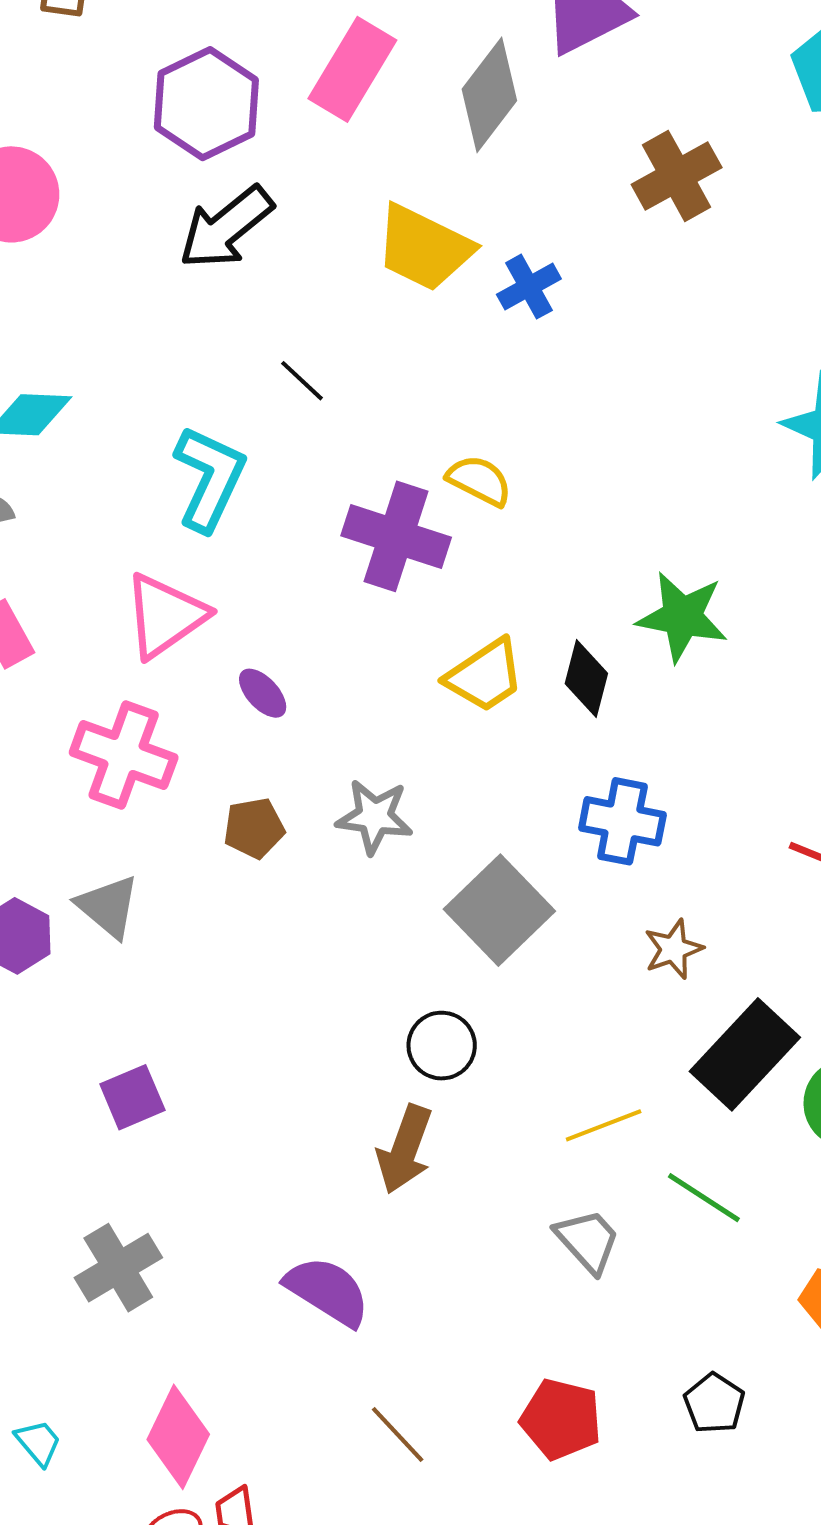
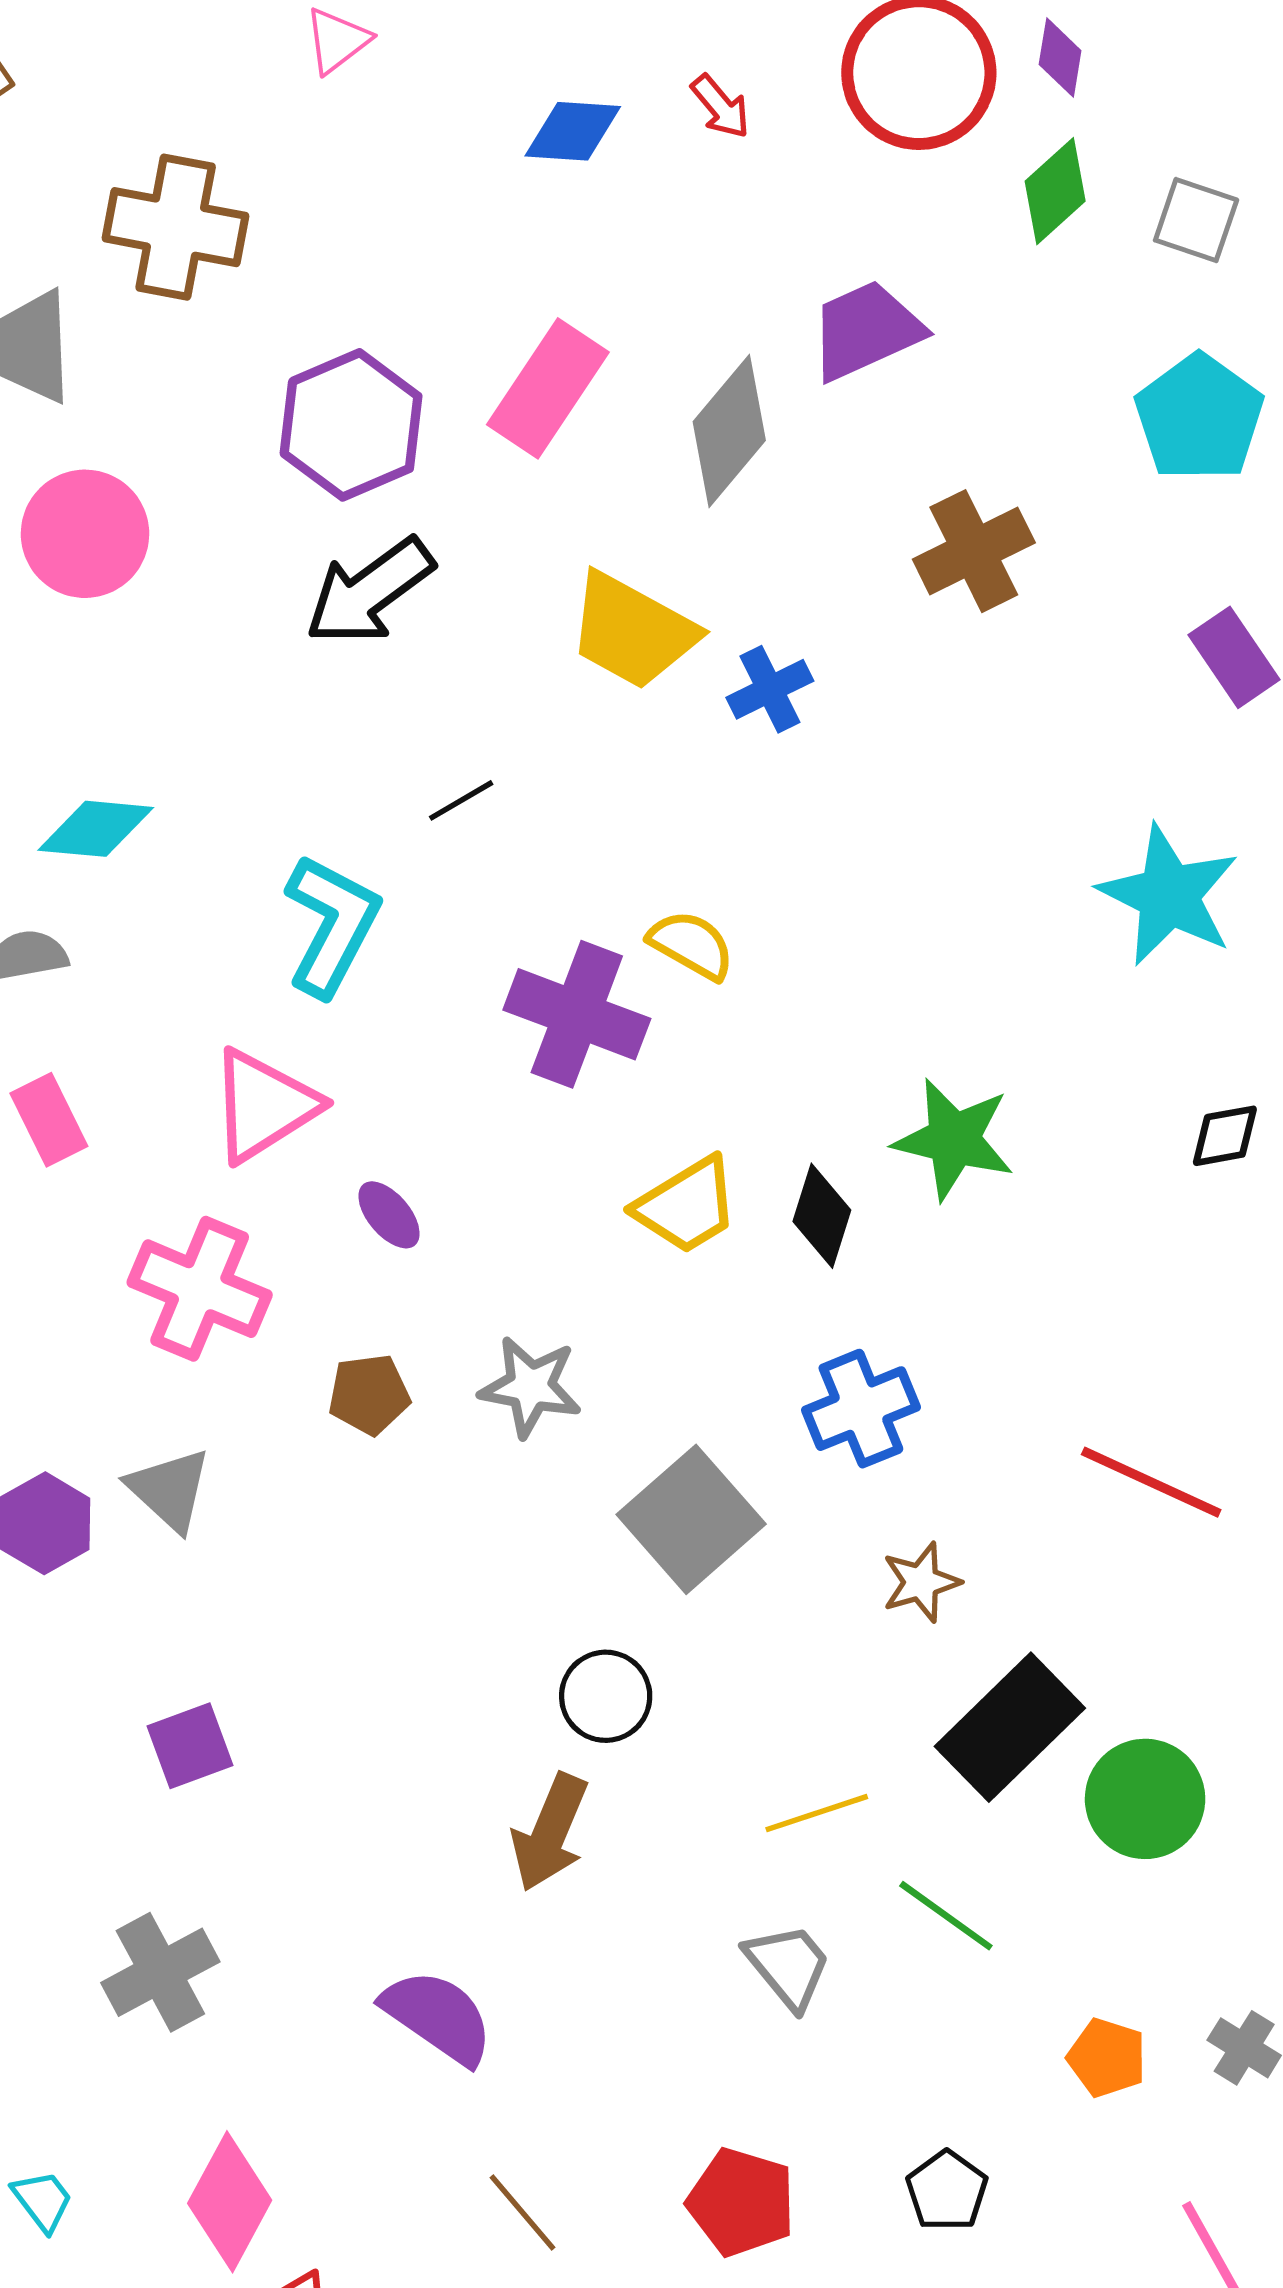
black line: (302, 381) -> (461, 800), turned -76
blue cross: (622, 821) -> (861, 1409), turned -36

